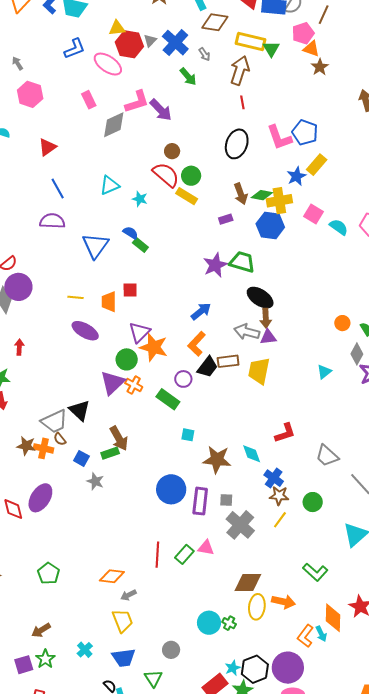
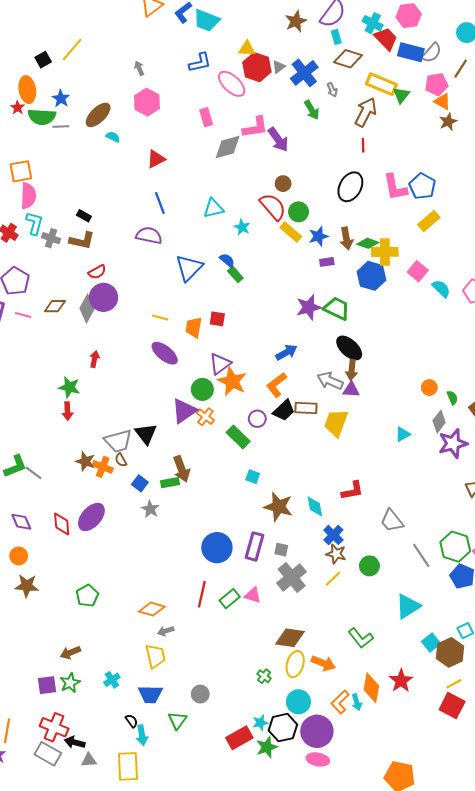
blue star: (296, 176) -> (318, 236), moved
blue circle: (171, 489) -> (217, 548), moved
cyan circle: (209, 623) -> (298, 702), moved

